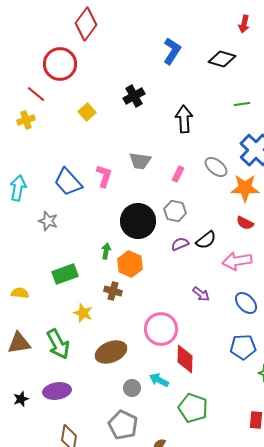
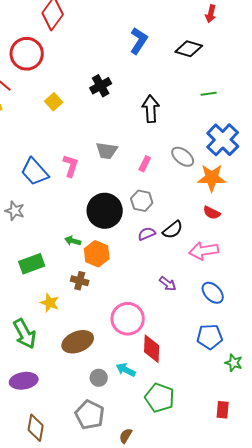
green arrow: (106, 251) -> (73, 241), turned -84

